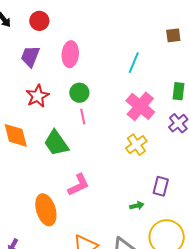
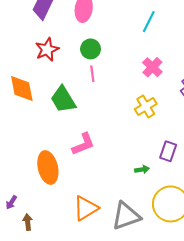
pink cross: (140, 106) -> (152, 67), size x0.7

